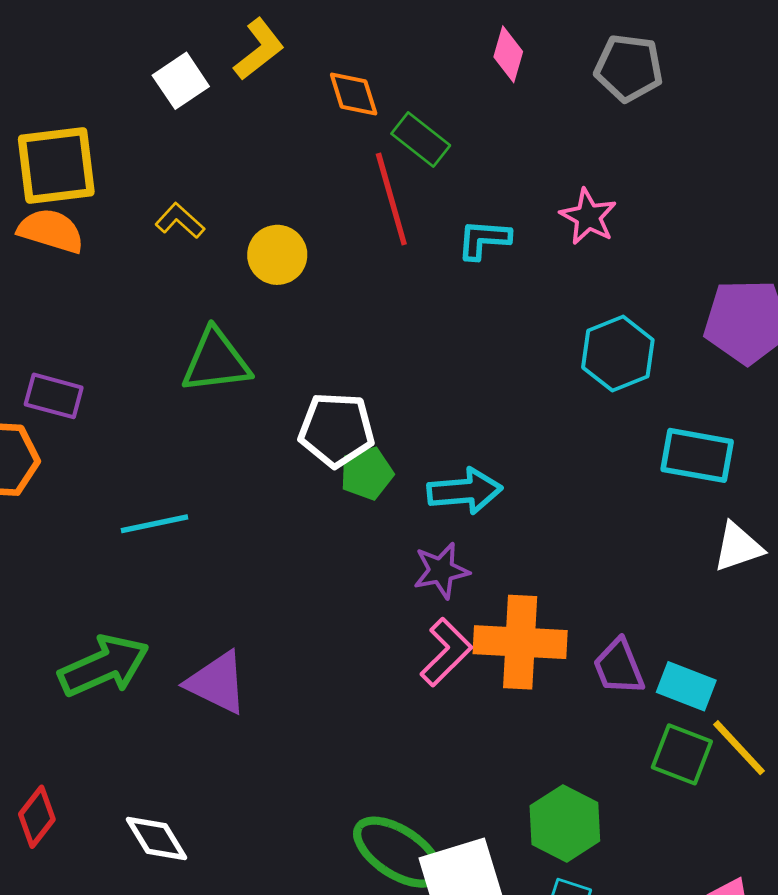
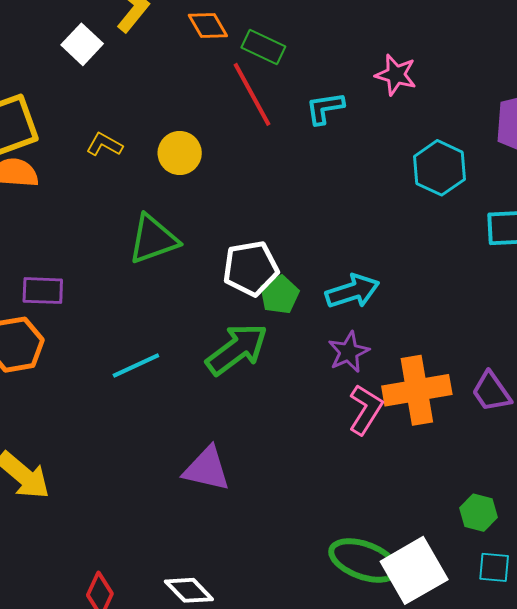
green arrow: (104, 666) -> (237, 349), moved
green hexagon: (565, 823) -> (479, 513), size x0.7

